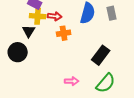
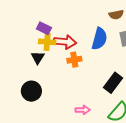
red arrow: (55, 16) -> (65, 42), size x1.5
black circle: (18, 52) -> (31, 91), moved

